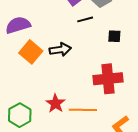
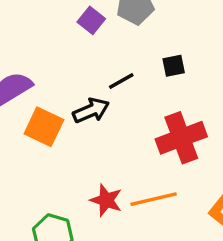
black line: (85, 19) -> (121, 81), moved

